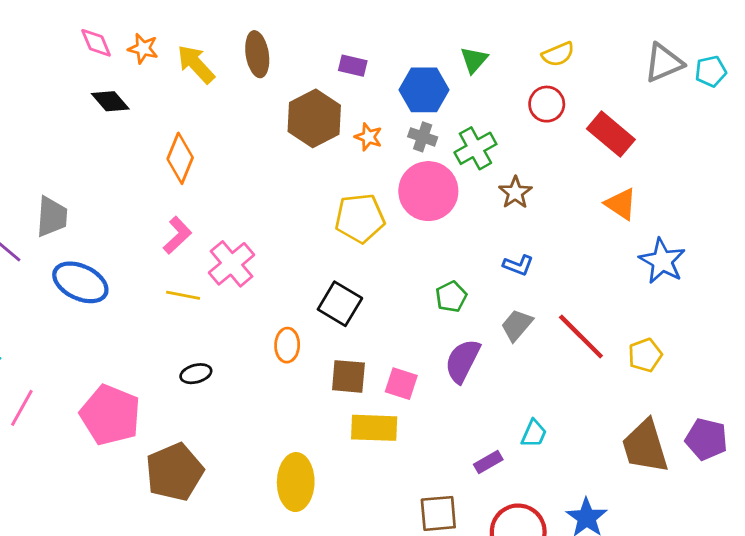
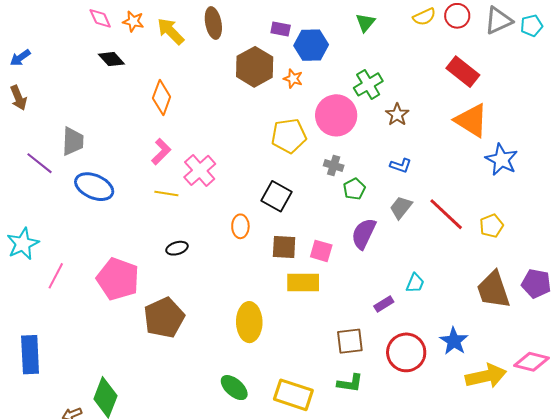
blue hexagon: (424, 90) -> (311, 45), moved
red circle: (547, 104) -> (457, 16), moved
gray cross: (423, 137) -> (334, 166), moved
orange triangle: (621, 204) -> (471, 120), size x1.5

